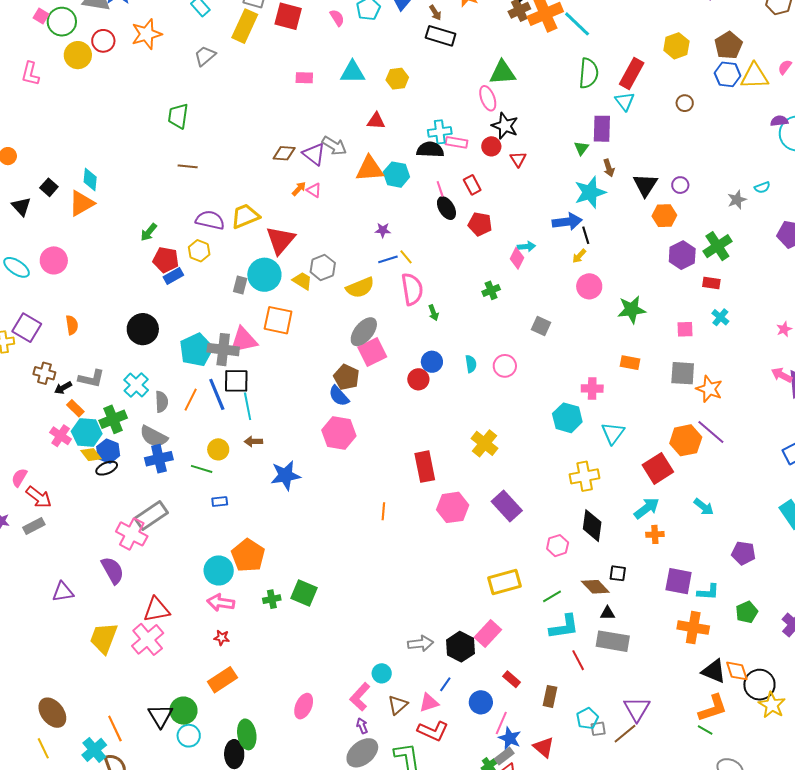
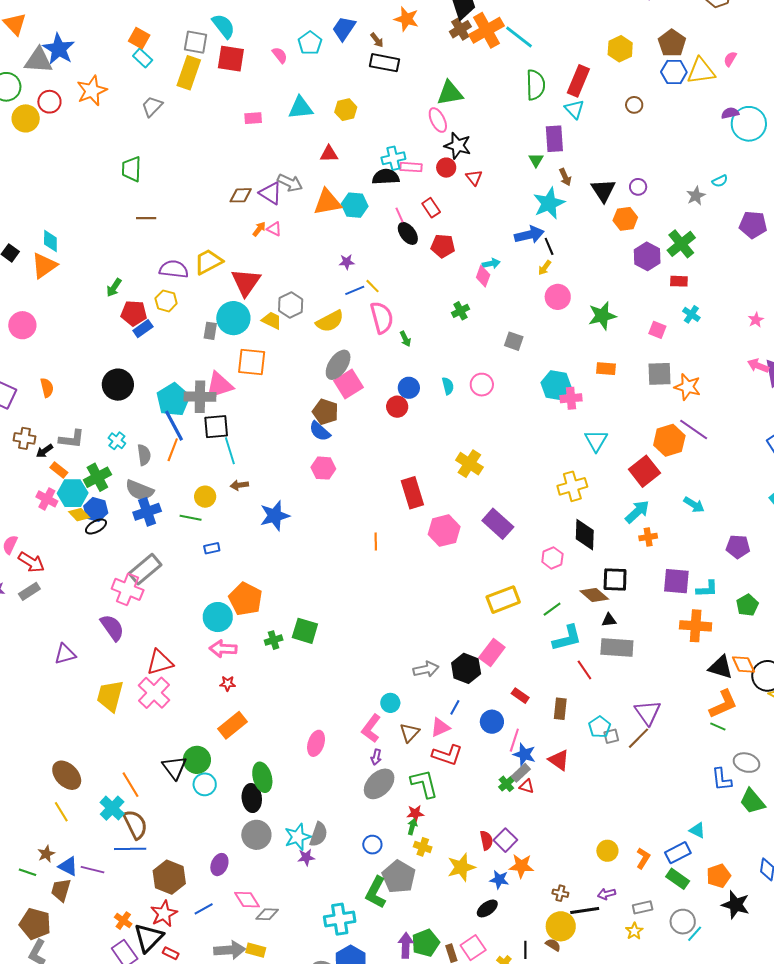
pink square: (685, 329) -> (657, 330), turned 30
cyan cross: (136, 385) -> (117, 441), size x0.7
blue line: (217, 394) -> (174, 426), moved
cyan hexagon: (567, 418) -> (556, 385), moved
pink hexagon: (339, 433) -> (323, 468), size x0.7
black square: (618, 573) -> (615, 580), size x1.5
purple arrow: (362, 726) -> (376, 757), turned -140

